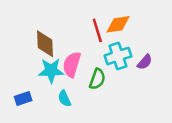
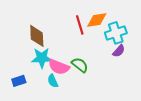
cyan cross: (118, 56) -> (116, 33), moved
pink semicircle: (72, 64) -> (59, 67), moved, turned -85
green semicircle: (97, 79) -> (80, 65), turned -72

